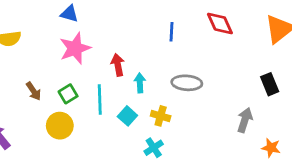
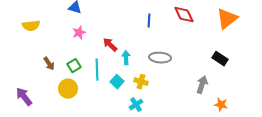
pink star: (75, 48) -> (79, 33), size x0.6
red arrow: (118, 65) -> (110, 45), turned -35
black rectangle: (270, 84) -> (220, 59), turned -35

